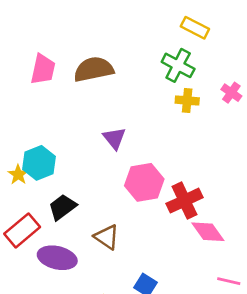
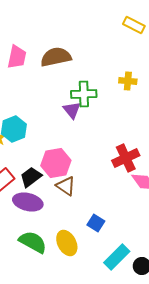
green cross: (178, 65) -> (84, 94), moved, turned -30
pink hexagon: (144, 182) -> (56, 163), moved
black trapezoid: (62, 207) -> (31, 177), moved

